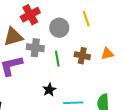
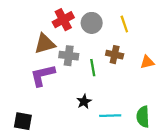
gray circle: (59, 28) -> (92, 23), moved
brown cross: (82, 56) -> (115, 55), moved

